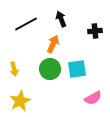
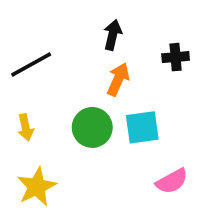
black arrow: (61, 19) -> (113, 35), turned 35
black line: (26, 24) -> (31, 64), moved
orange arrow: (53, 44) -> (118, 79), moved

